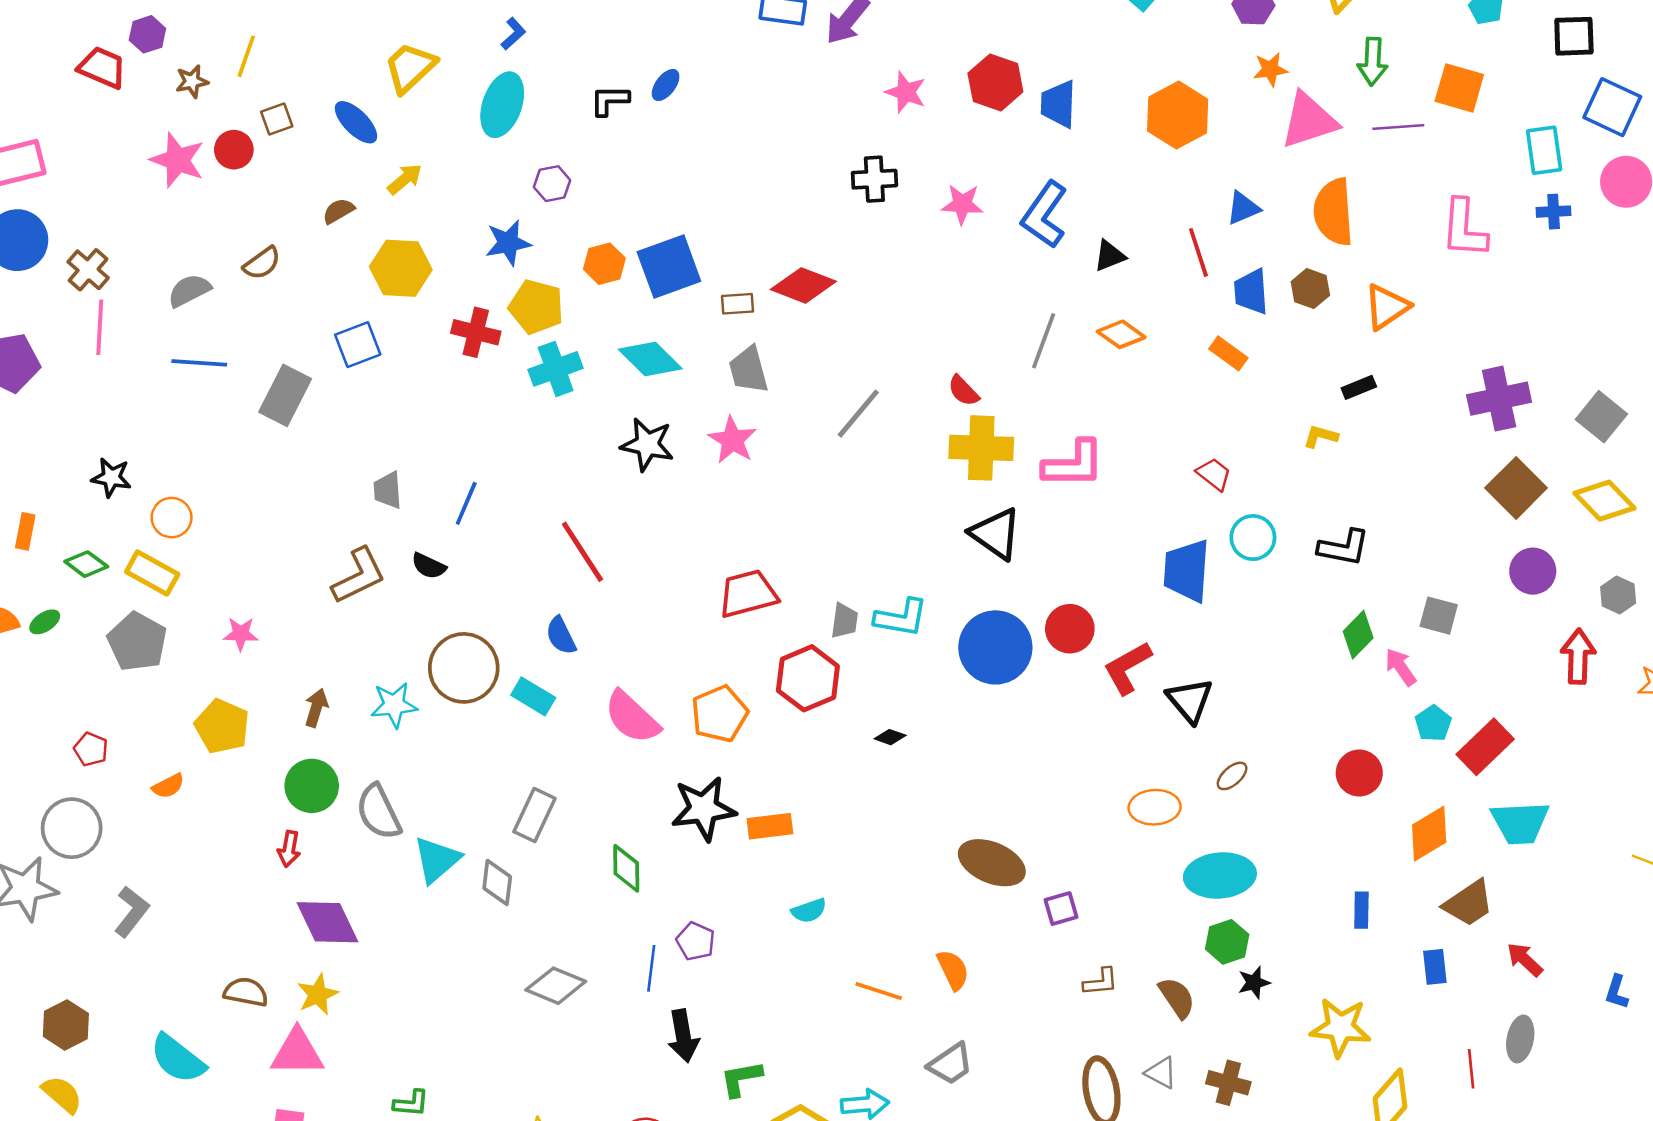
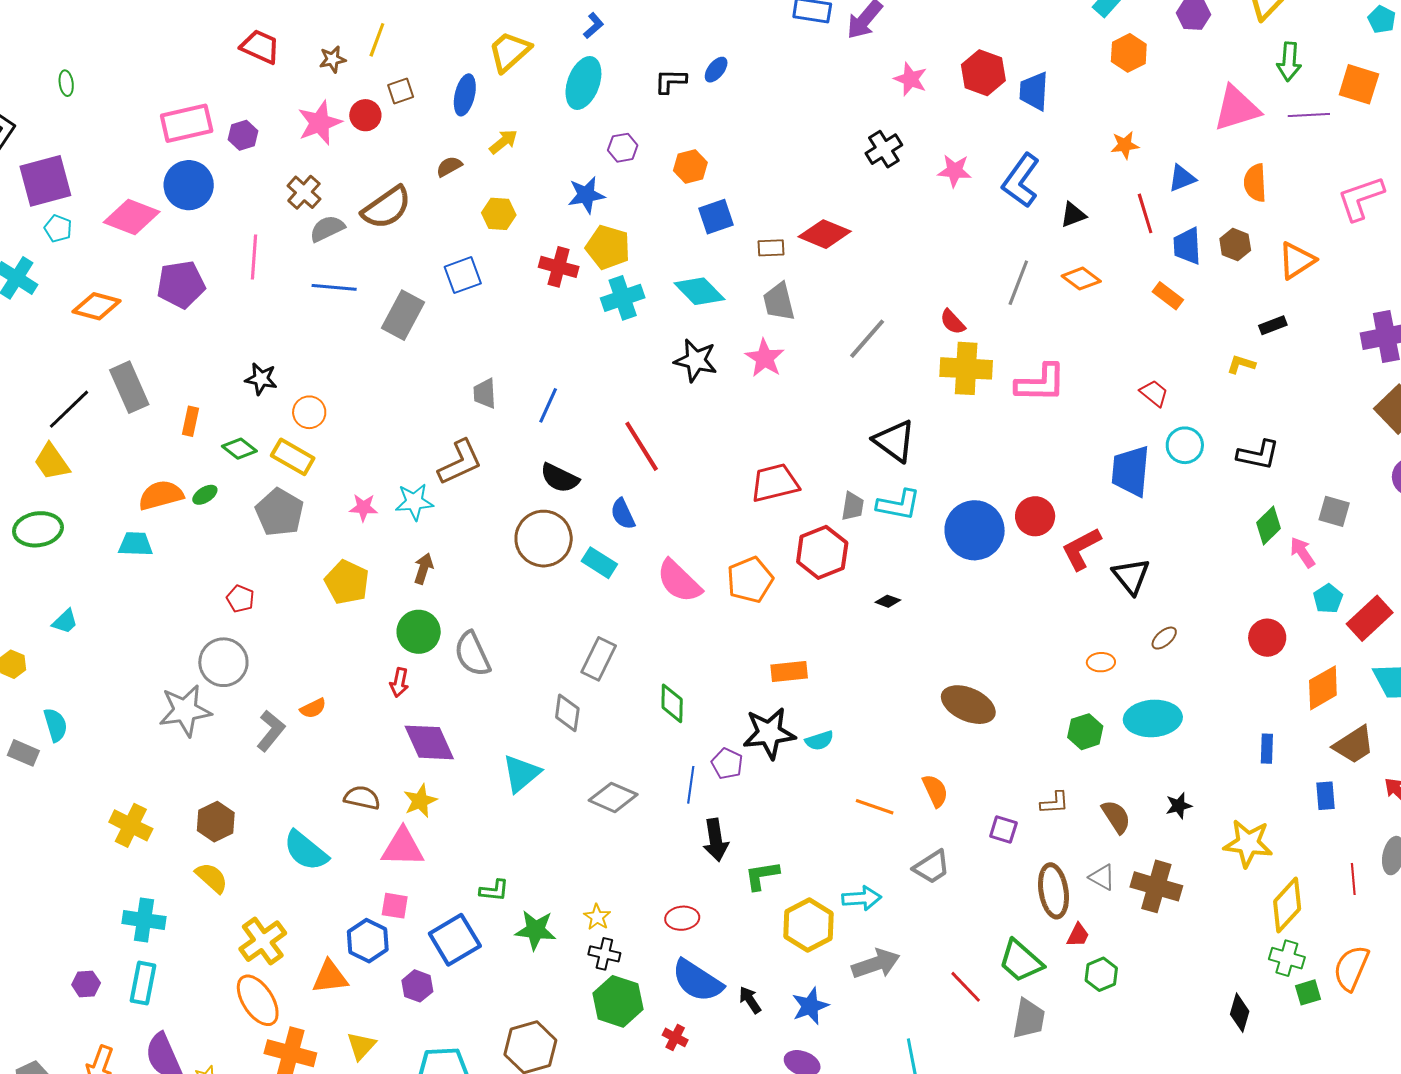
purple hexagon: (147, 34) -> (243, 135), moved
orange star: (1270, 69) -> (1125, 145), moved
orange hexagon: (1178, 115) -> (1129, 53), moved, size x0.7
blue ellipse: (356, 122) -> (465, 95), turned 57
pink star: (178, 160) -> (320, 123), turned 30
black cross: (874, 179) -> (884, 149), turned -30
orange semicircle: (1334, 212) -> (1255, 183), size x0.7
pink L-shape: (1464, 229) -> (1361, 198), turned 66
brown semicircle: (262, 263) -> (386, 208), size x1.6
orange hexagon: (604, 264) -> (690, 166), moved
blue square: (669, 267) -> (716, 217), size x0.7
yellow hexagon: (401, 268) -> (499, 214), size x0.7
brown cross: (88, 270) -> (304, 192), moved
black triangle: (996, 534) -> (894, 441), moved
black semicircle: (429, 566) -> (560, 478), moved, size x1.4
cyan star: (394, 705) -> (414, 502), moved
orange semicircle: (168, 786) -> (313, 708), moved
orange ellipse: (1155, 807) -> (1101, 662), size x0.7
black star: (703, 809) -> (769, 733), moved
cyan triangle: (437, 860) -> (521, 773), moved
purple square: (1061, 909) -> (1003, 829), moved, turned 32
green hexagon: (1227, 942) -> (1085, 732), moved
brown cross: (1228, 1083) -> (1156, 886), size x1.4

